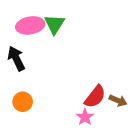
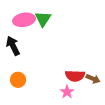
red semicircle: (95, 97) -> (75, 76), turned 54

